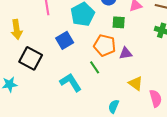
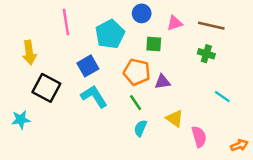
green line: (95, 67) -> (136, 103), moved
cyan L-shape: (71, 82) -> (94, 96), moved
cyan semicircle: (114, 106) -> (140, 128), moved

